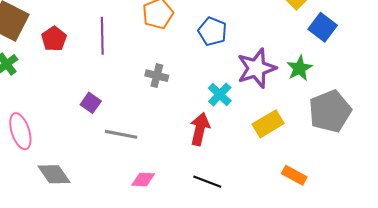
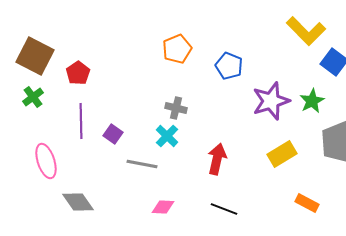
purple line: (102, 36) -> (81, 121), moved
cyan cross: (220, 94) -> (167, 136), moved

